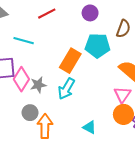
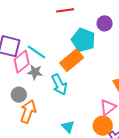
cyan line: (24, 41) -> (37, 52), moved
cyan pentagon: (97, 46) -> (83, 40), moved
cyan arrow: (66, 89) -> (59, 84), turned -75

